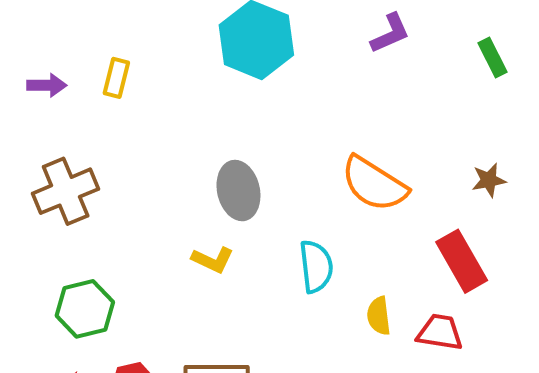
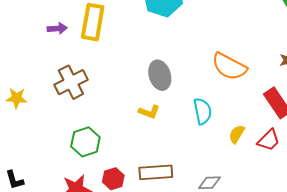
yellow rectangle: (116, 78) -> (93, 22), size x1.8
yellow semicircle: (379, 316) -> (237, 134), turned 42
red trapezoid: (440, 332) -> (269, 140), turned 130

